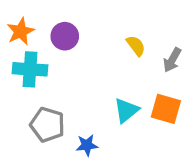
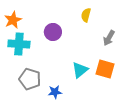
purple circle: (65, 36) -> (53, 32), moved
yellow semicircle: (136, 46) -> (86, 15), moved, turned -128

